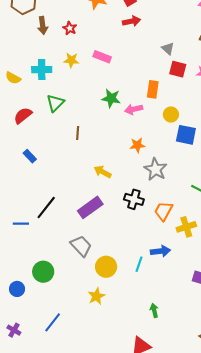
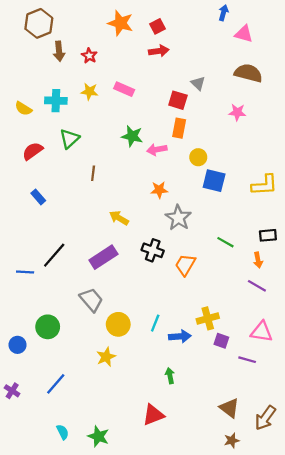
red square: (178, 69) -> (178, 100), moved
yellow cross: (186, 227) -> (208, 318), moved
blue arrow: (160, 251) -> (180, 336), moved

